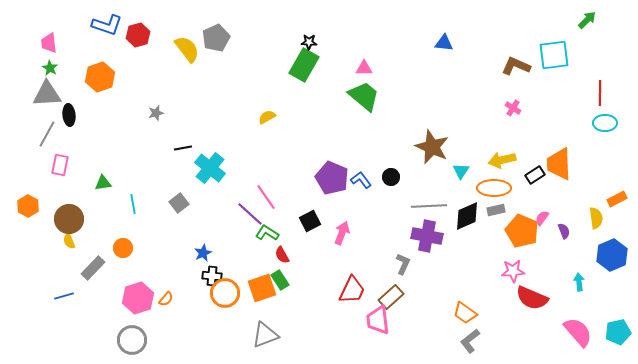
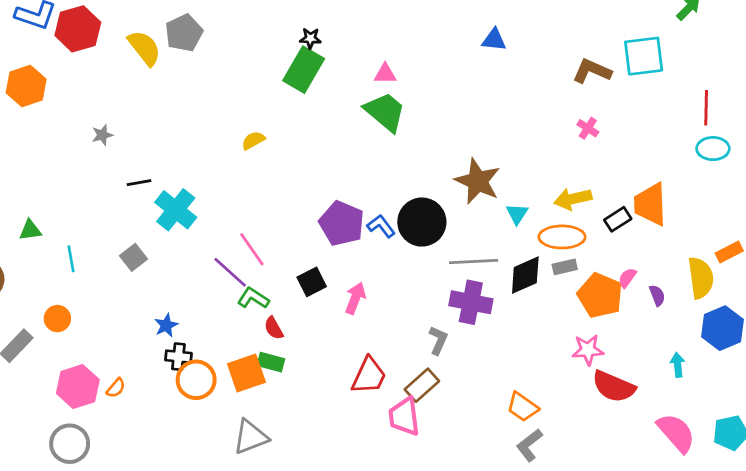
red hexagon: (138, 35) -> (78, 29), size x1.4
black circle: (391, 177) -> (422, 222), size x2.0
yellow semicircle: (596, 218) -> (701, 278), size x1.4
green rectangle: (280, 280) -> (271, 362), turned -42

